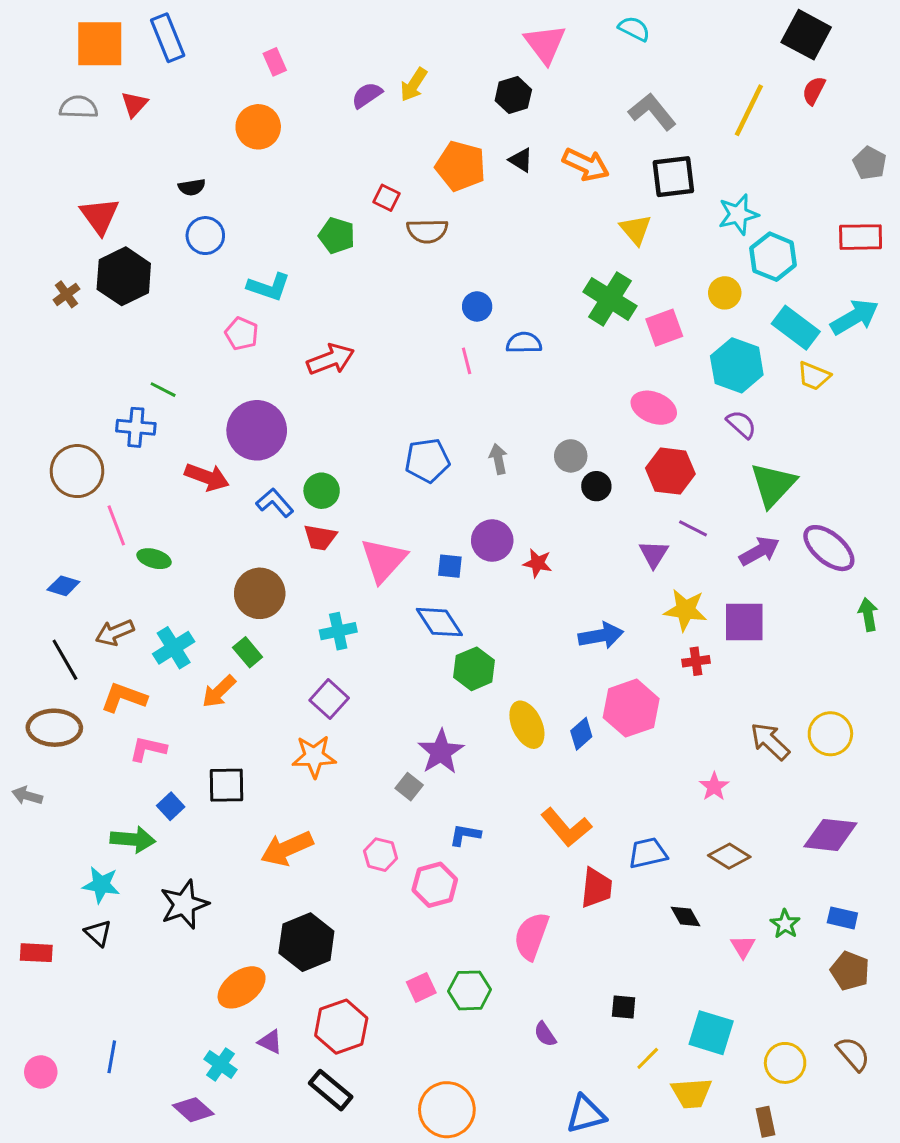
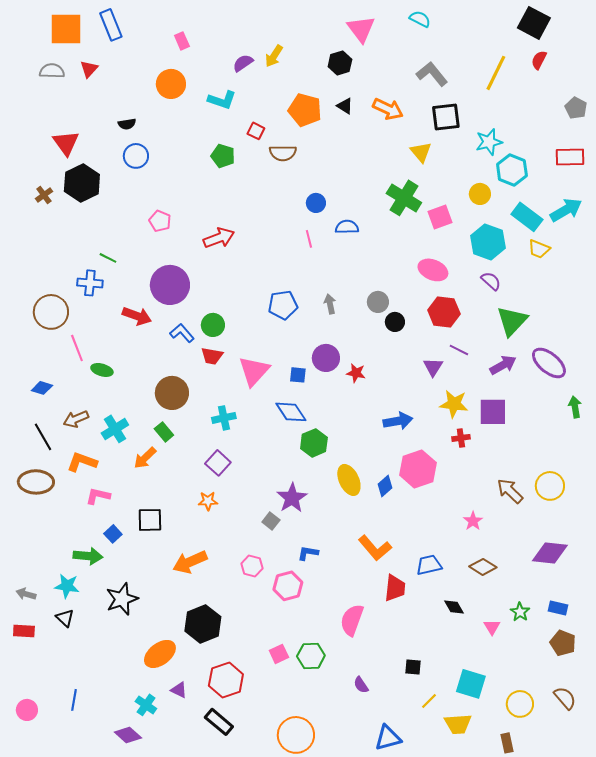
cyan L-shape: (269, 287) -> (222, 100), moved
orange star: (314, 756) -> (208, 501), size x0.7
gray arrow: (27, 796) -> (26, 594), moved

